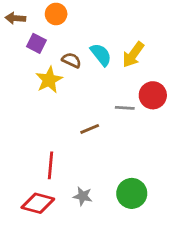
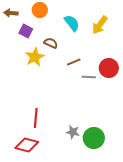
cyan semicircle: (101, 55) -> (72, 23), moved
yellow arrow: (133, 55) -> (100, 25), moved
brown line: (90, 129) -> (74, 62), moved
gray star: (83, 196) -> (73, 132), moved

